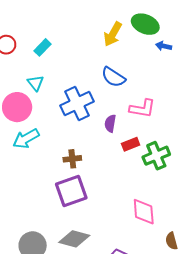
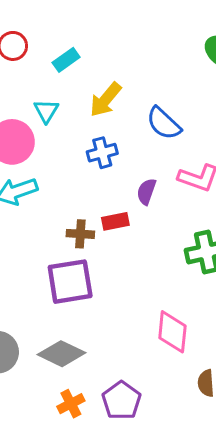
yellow arrow: (113, 34) -> (106, 100), moved
blue cross: (77, 103) -> (102, 153), size x0.6
red rectangle: (131, 144) -> (115, 221), moved

